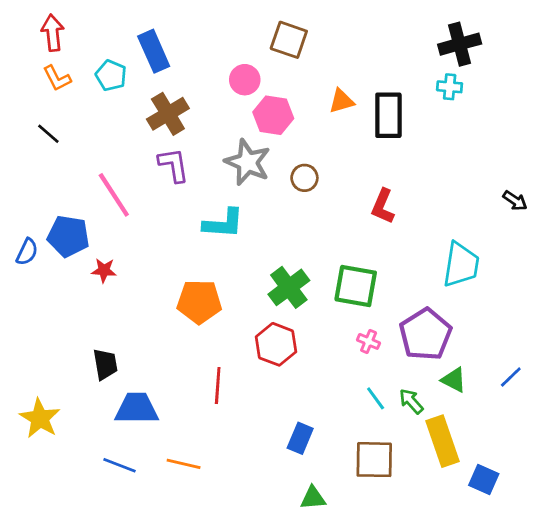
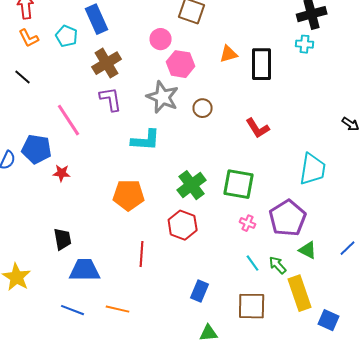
red L-shape: (383, 206) -> (258, 128), turned -55

